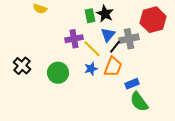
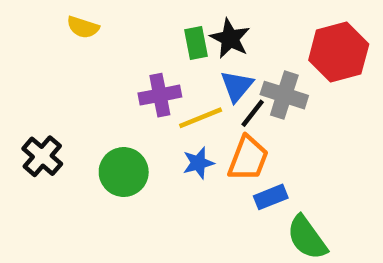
gray cross: (129, 39) -> (284, 95), turned 30
yellow line: (92, 49) -> (201, 118), turned -66
blue rectangle: (132, 84) -> (271, 197), moved

